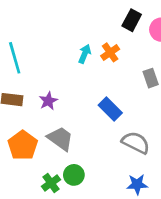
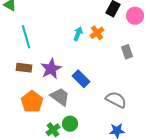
purple star: (48, 101) -> (51, 69), size x1.5
blue rectangle: (110, 109) -> (81, 79), moved

